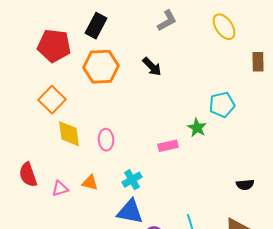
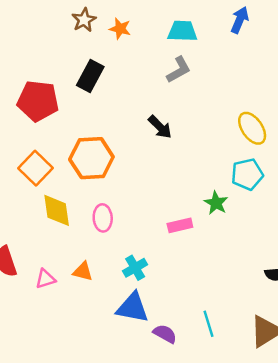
yellow ellipse: (224, 27) -> (252, 128), moved
orange hexagon: (101, 67) -> (91, 158), moved

